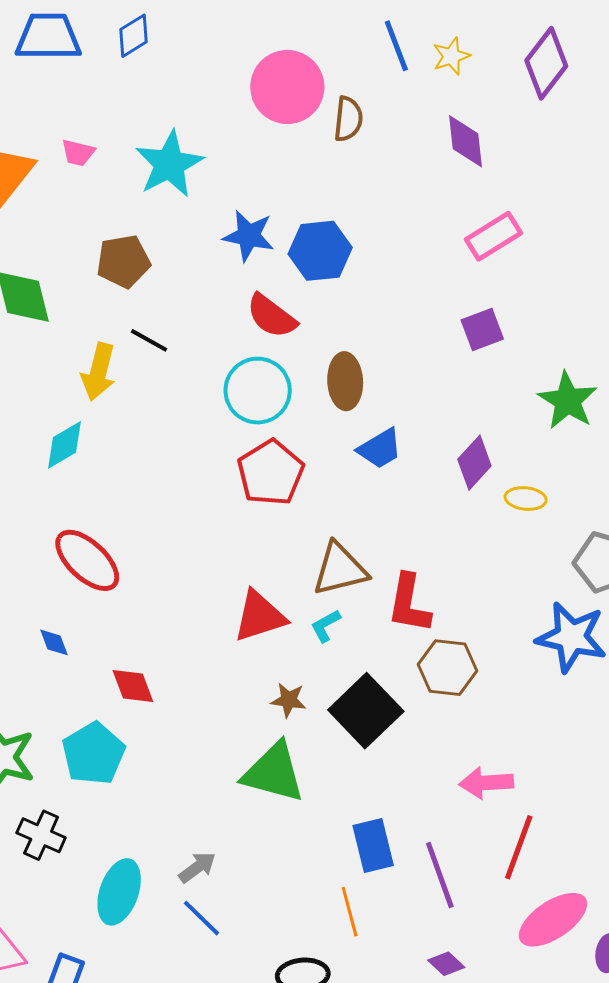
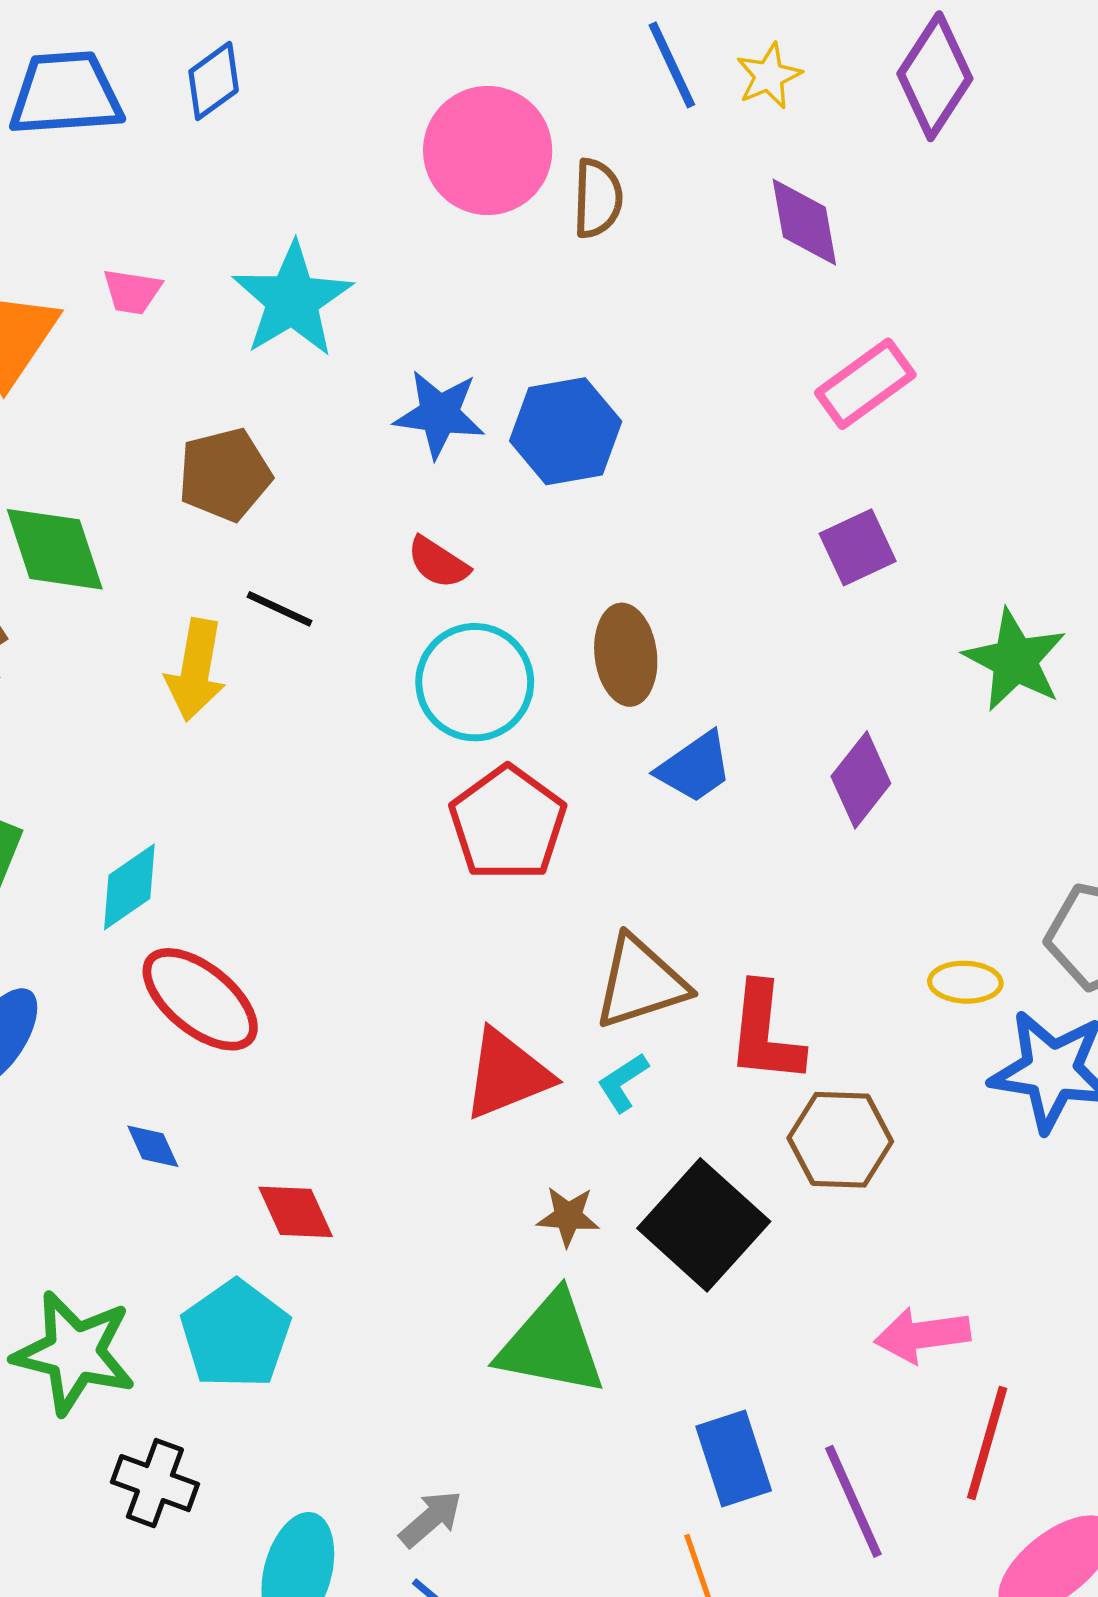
red semicircle: (271, 316) -> (438, 563), moved, size x0.7
cyan diamond: (64, 445) -> (129, 887), moved
yellow ellipse: (526, 499) -> (965, 982), moved

